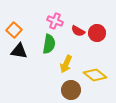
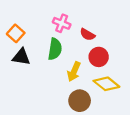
red circle: (97, 33) -> (99, 57), moved

